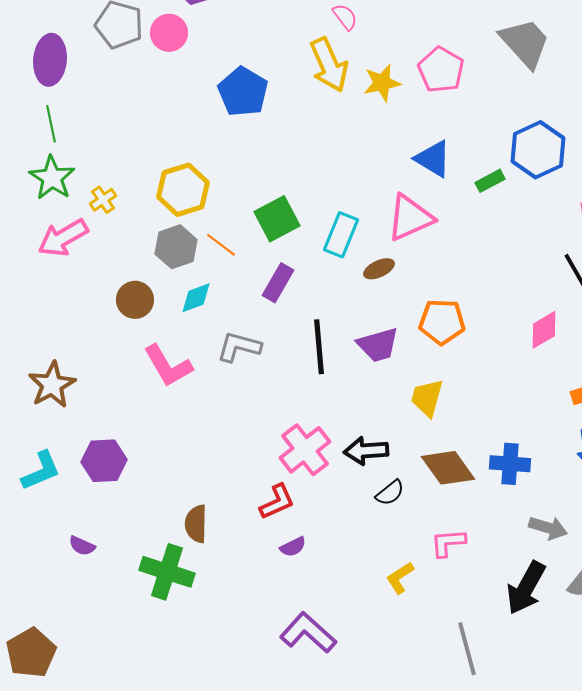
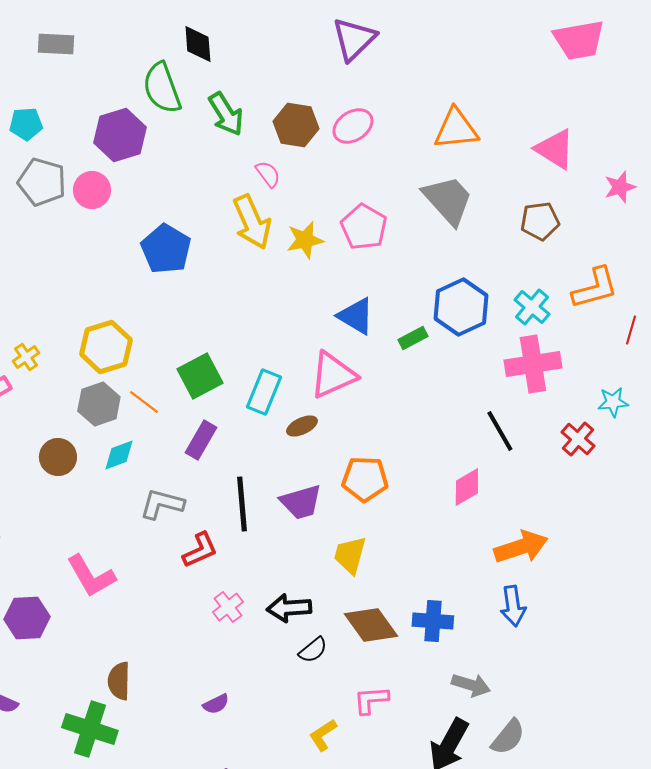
pink L-shape: (168, 366) -> (91, 576), moved
pink cross: (305, 450) -> (228, 607), size x0.6
red L-shape: (277, 502) -> (200, 550), moved

